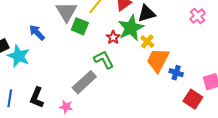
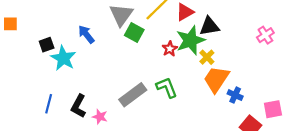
green L-shape: (104, 60) -> (167, 87), moved
pink star: (66, 107) -> (100, 117), moved

